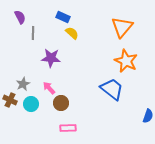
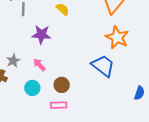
brown circle: (61, 103) -> (62, 85), moved
cyan circle: (31, 104) -> (32, 88), moved

